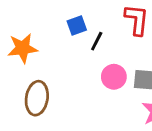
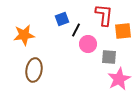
pink circle: (114, 77) -> (88, 44), moved

